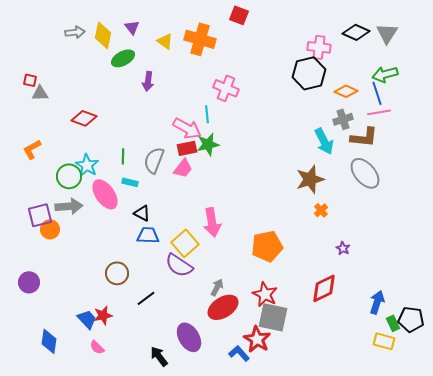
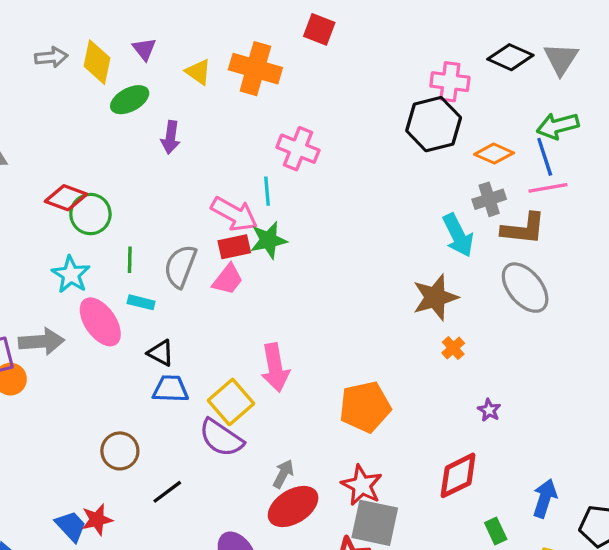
green circle: (69, 176) -> (90, 214), moved
green rectangle: (393, 323) -> (496, 531), moved

